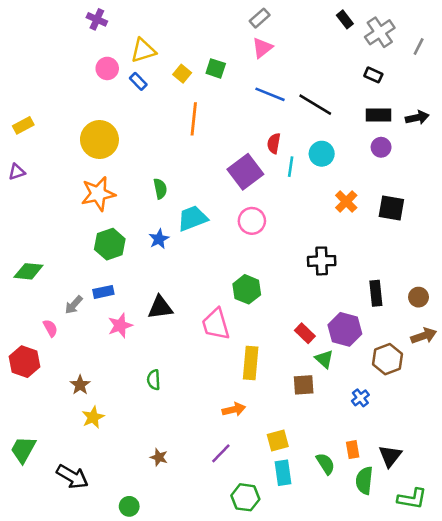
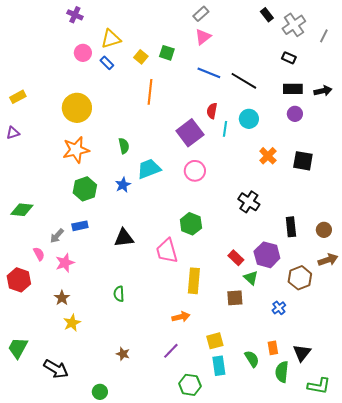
black cross: (322, 261) -> (249, 202), turned 35
pink star: (120, 326) -> (65, 263), moved

